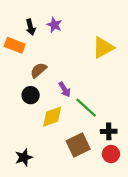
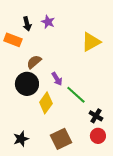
black circle: (31, 95) -> (27, 84), size x1.5
yellow diamond: (52, 117) -> (46, 103), turned -35
black cross: (109, 131) -> (96, 116), turned 32
brown square: (78, 145) -> (61, 139), moved

